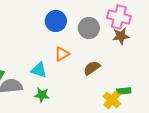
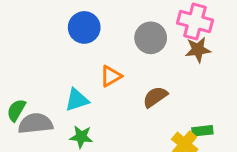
blue circle: (56, 21) -> (84, 27), moved
cyan triangle: (39, 70) -> (77, 100), turned -36

